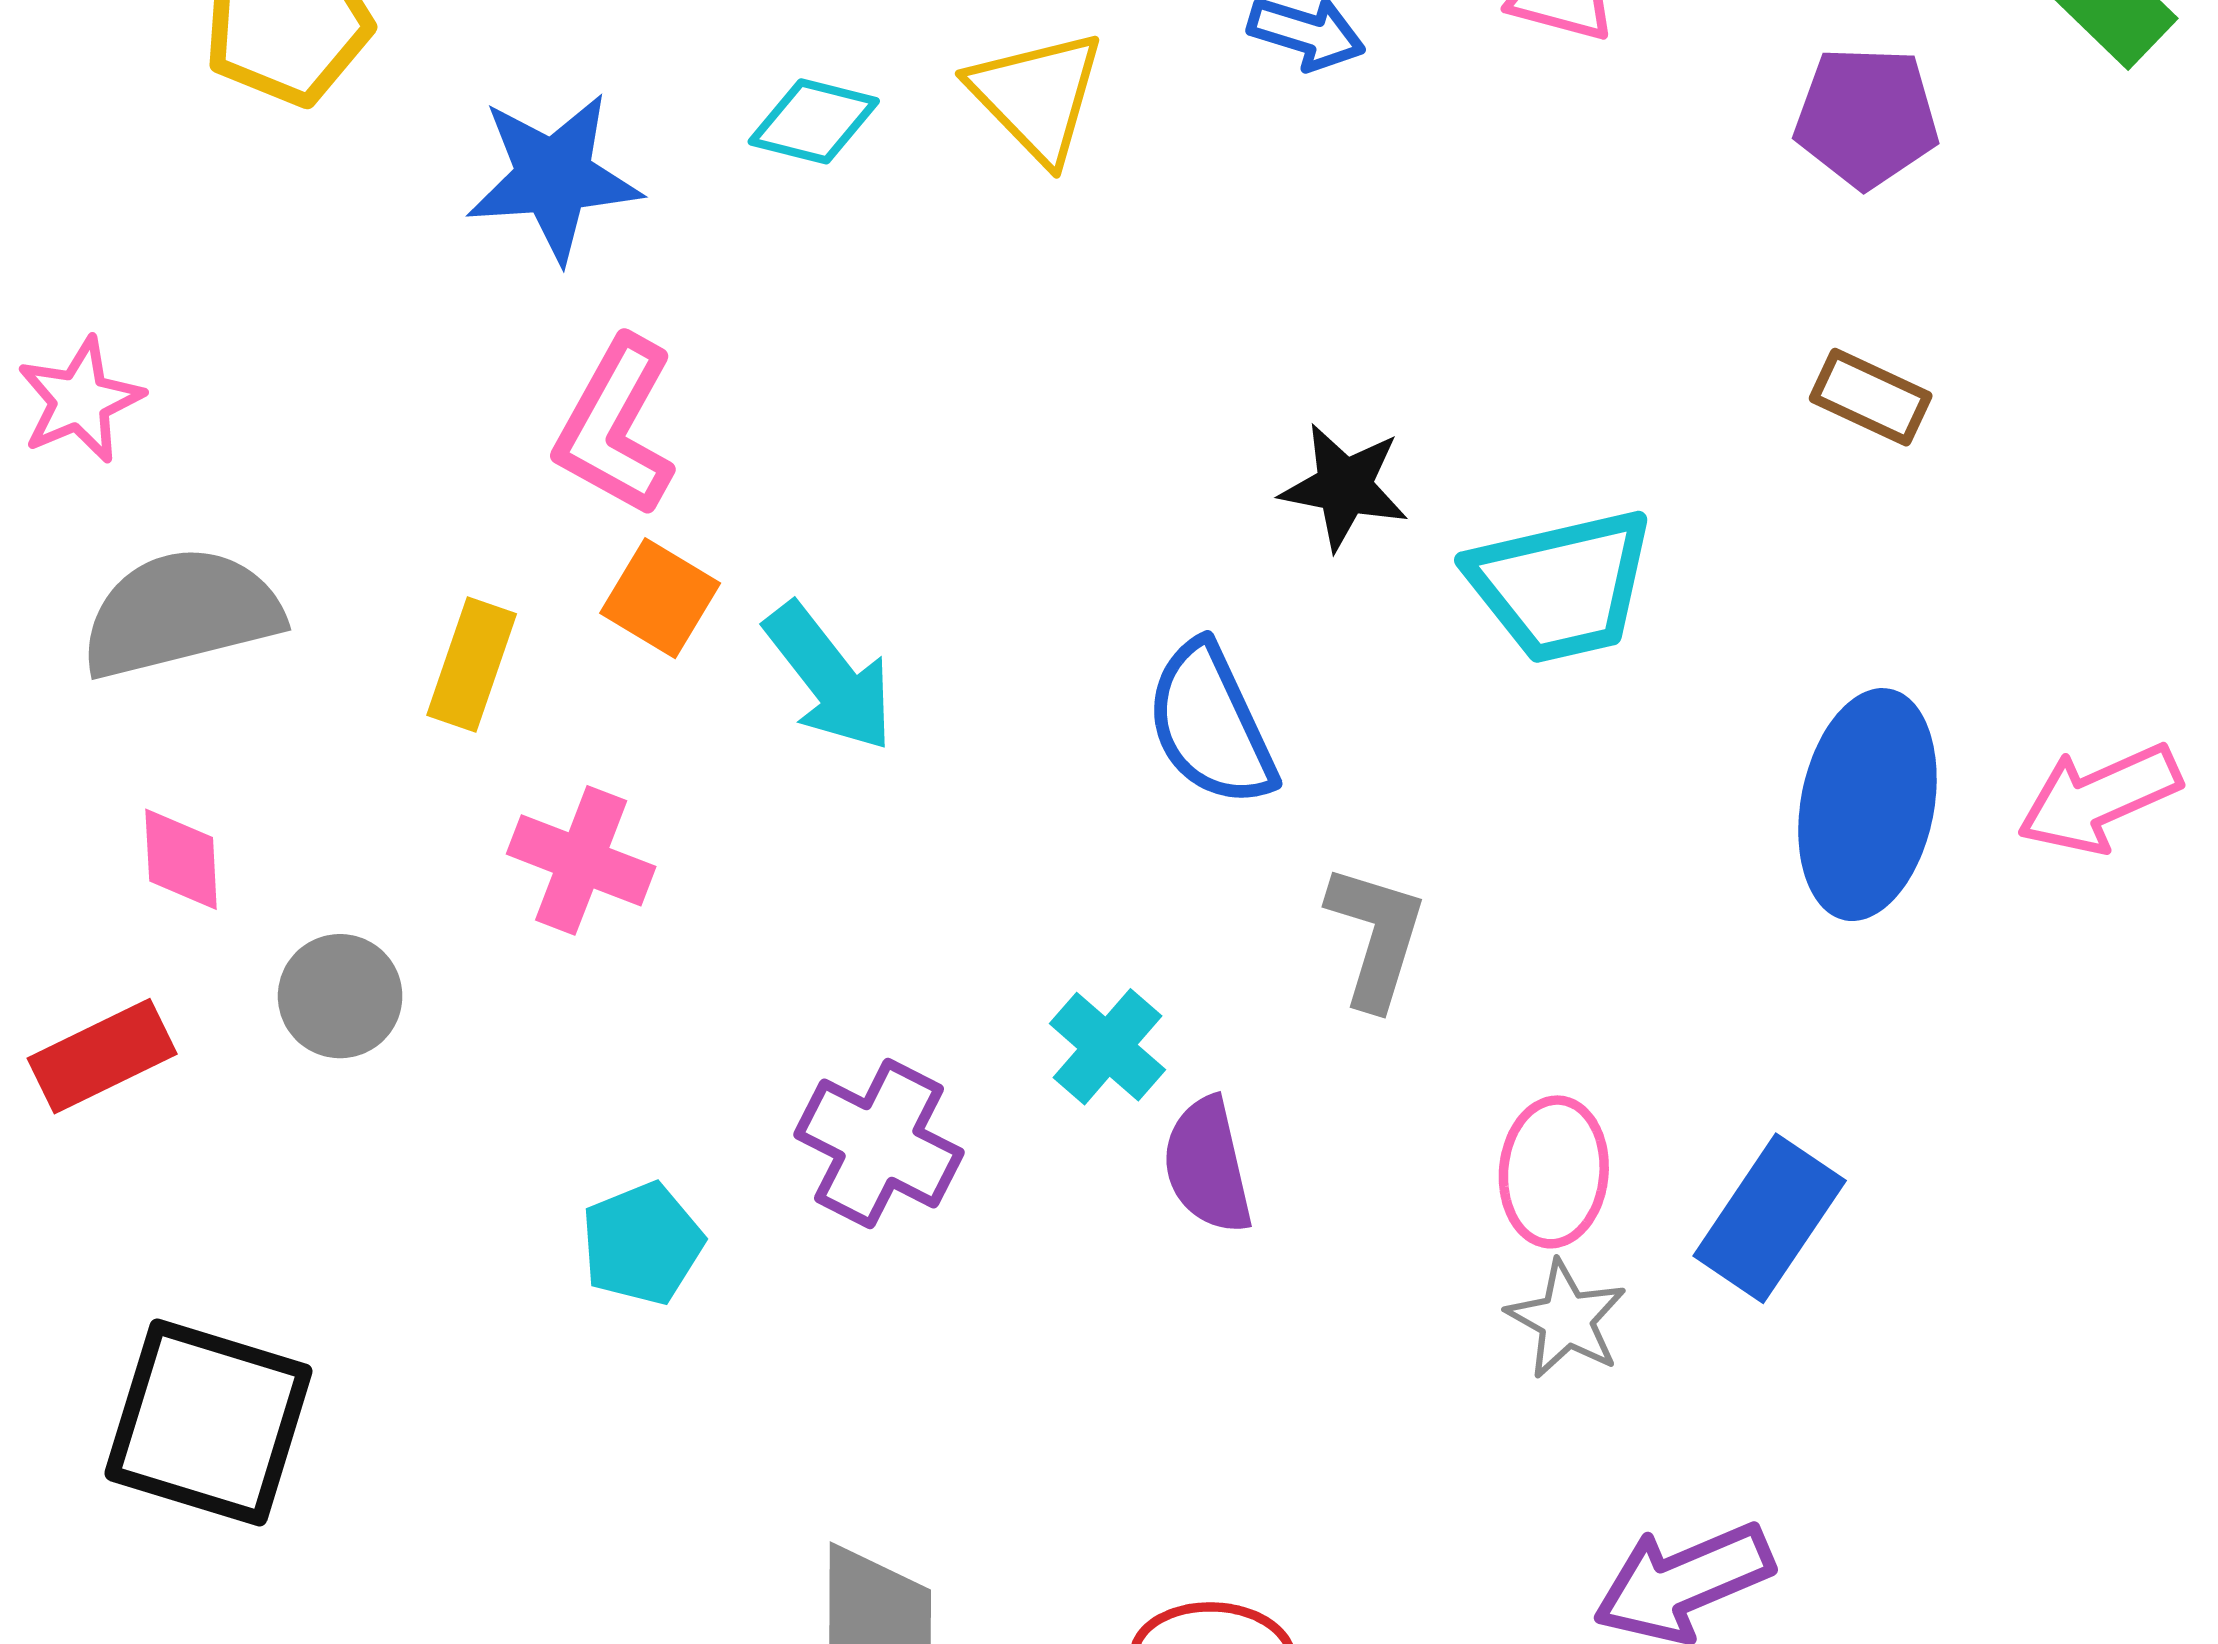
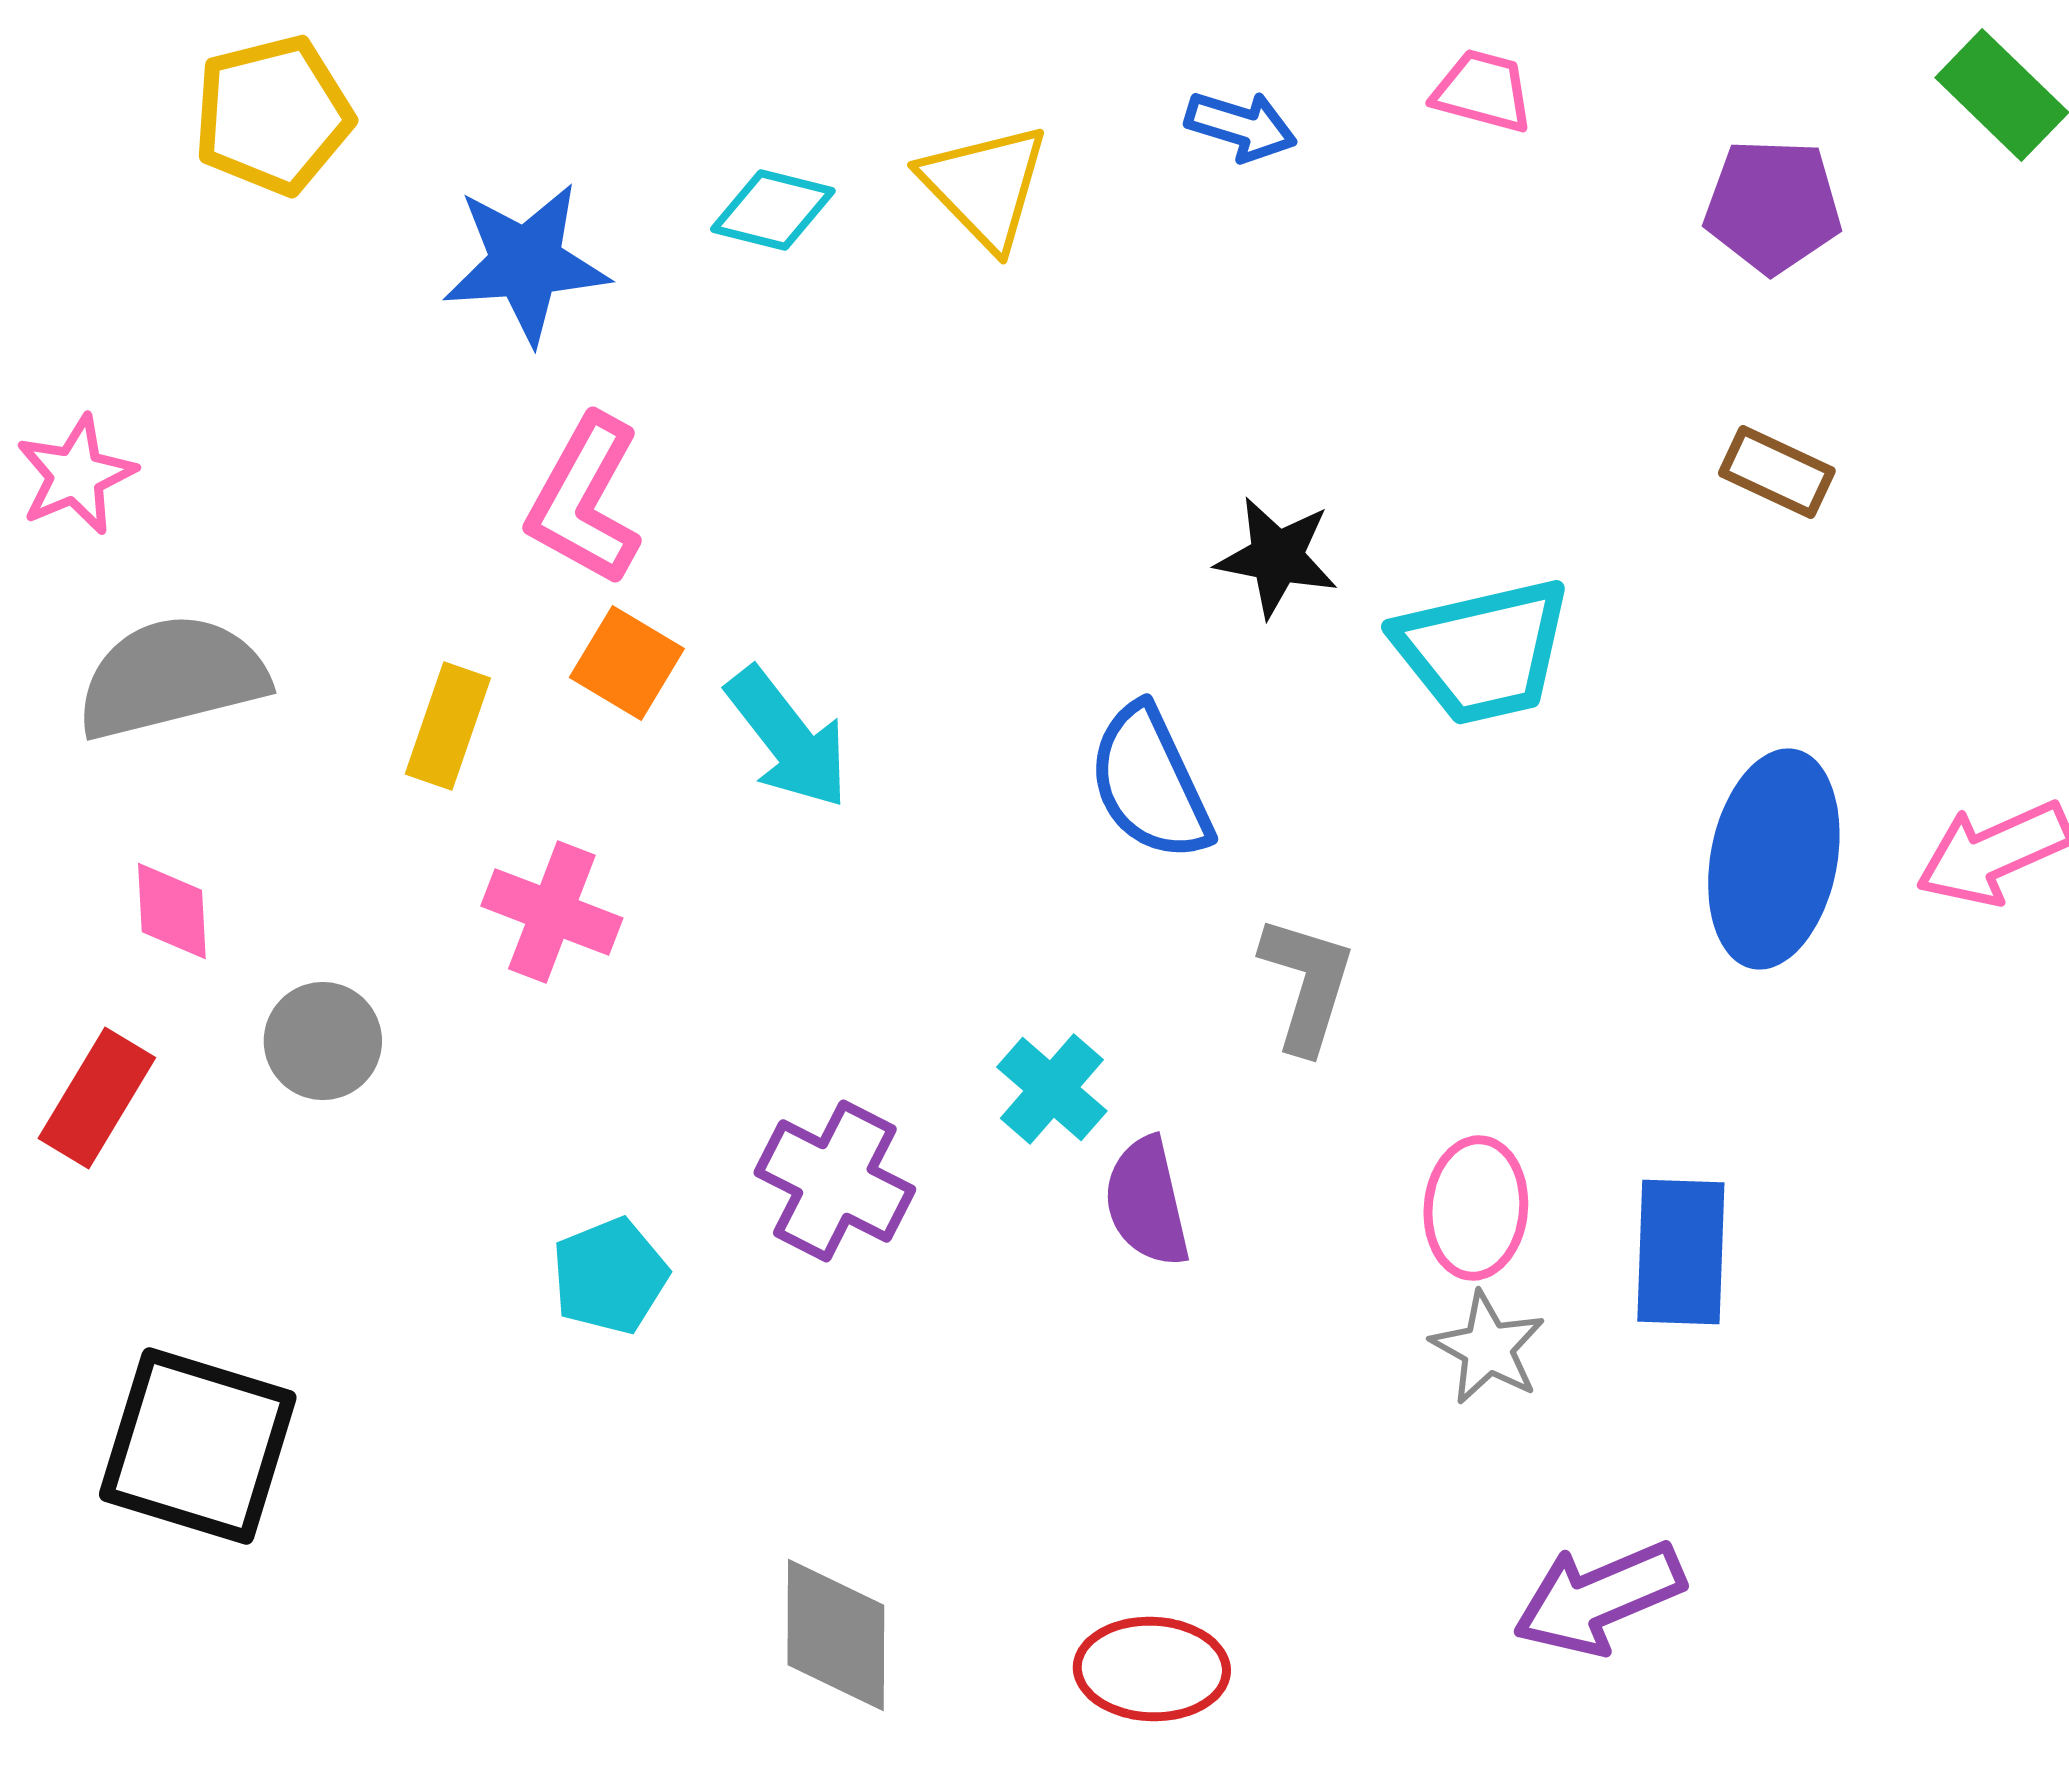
red rectangle: (102, 1056) -> (97, 1098), turned -33
blue rectangle: (1770, 1218) -> (1681, 1252), turned -32

